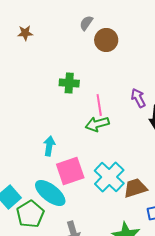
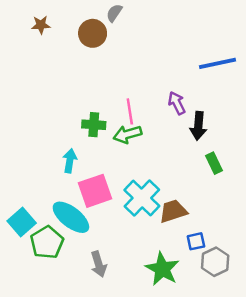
brown circle: (106, 40) -> (93, 33), moved
green cross: (69, 83) -> (94, 125), moved

